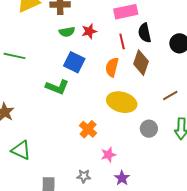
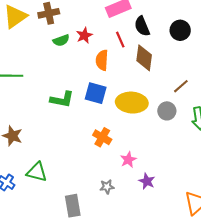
blue square: (74, 62) -> (96, 93), moved
orange semicircle: (112, 67) -> (102, 60), moved
gray circle: (149, 129) -> (167, 111), moved

